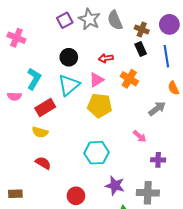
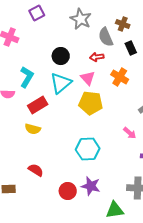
purple square: (65, 20) -> (37, 13), moved
gray semicircle: (115, 20) -> (106, 37), moved
brown cross: (142, 30) -> (123, 24), moved
pink triangle: (96, 80) -> (88, 78), turned -42
red semicircle: (43, 163) -> (36, 170), moved
purple star: (115, 186) -> (91, 186), moved

